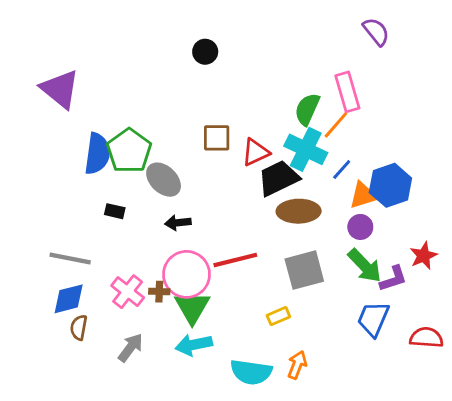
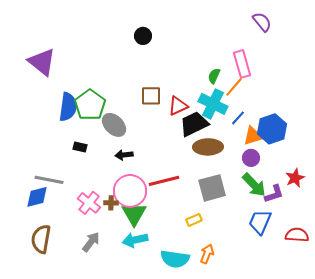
green semicircle: (307, 109) -> (214, 76), size x0.7
blue diamond: (69, 299) -> (37, 197), moved
brown semicircle: (79, 328) -> (41, 239), moved, size x1.6

